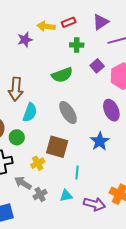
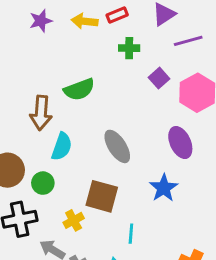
purple star: (25, 40) -> (41, 21), moved
green semicircle: (62, 75) -> (79, 89), moved

